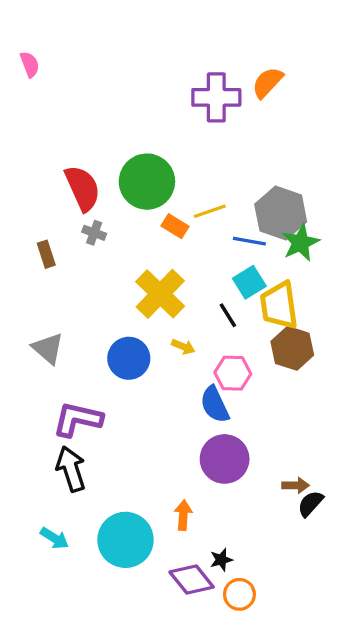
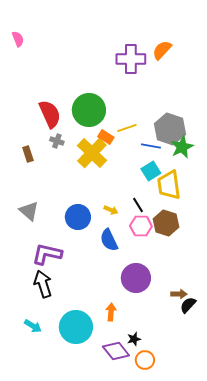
yellow cross: (160, 294) -> (92, 153), moved
black line: (228, 315) -> (138, 205), moved
brown hexagon: (292, 348) -> (166, 223), moved
blue semicircle: (215, 404) -> (109, 240), moved

